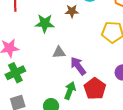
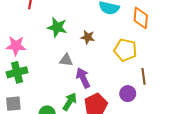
brown star: (72, 11) -> (88, 37), moved

